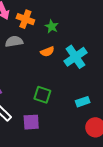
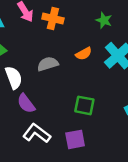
green star: (52, 26) -> (104, 20), moved
gray semicircle: (14, 41) -> (48, 64), moved

